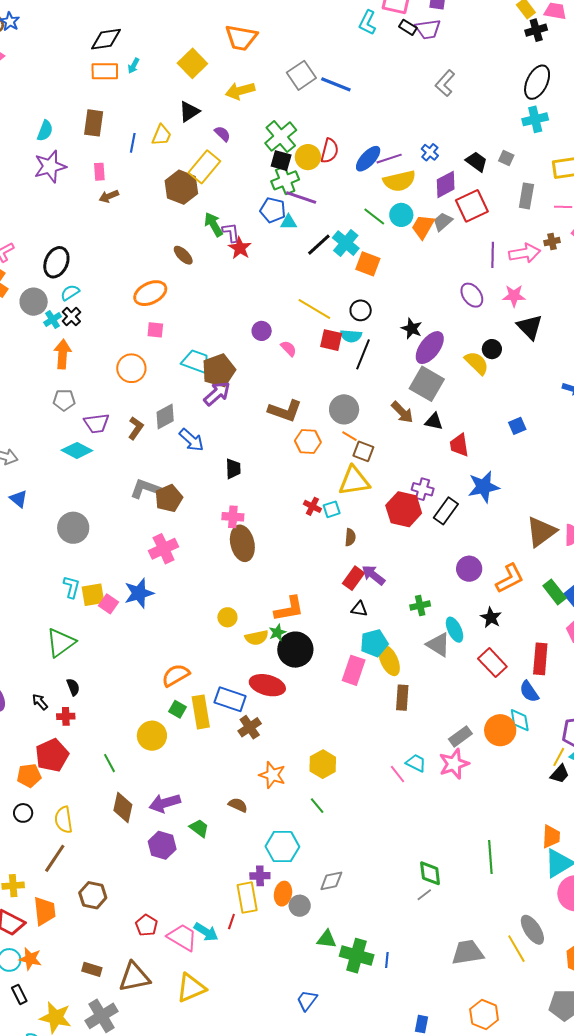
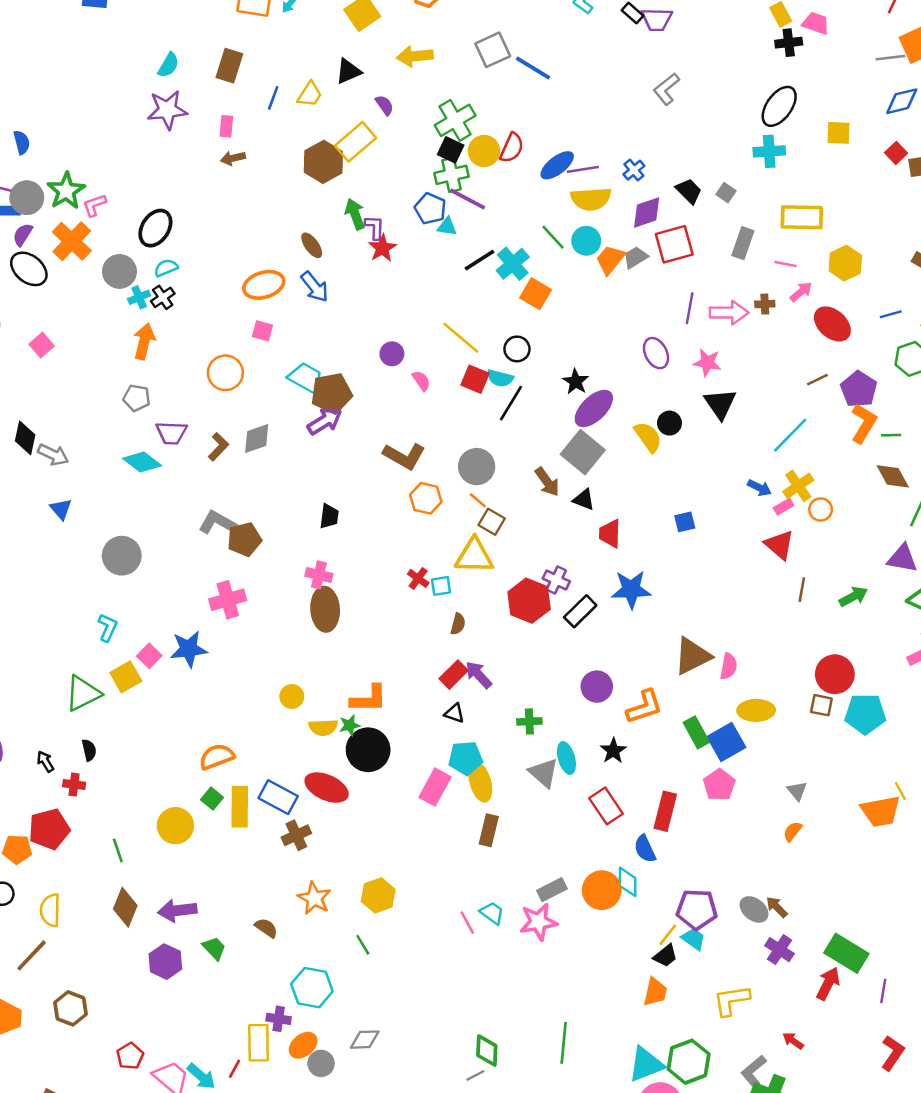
blue arrow: (192, 440) -> (315, 287), moved
yellow square: (93, 595) -> (126, 677), moved, turned -30
orange trapezoid: (551, 837) -> (655, 992), moved
orange ellipse: (283, 894) -> (303, 1045), turned 30

